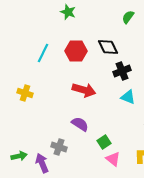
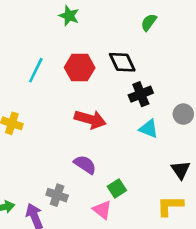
pink triangle: (113, 159) -> (102, 210), moved

